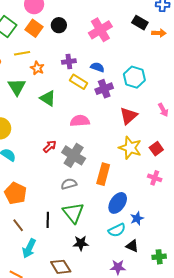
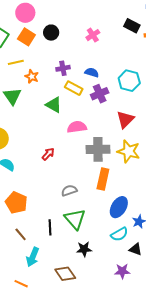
pink cross: (100, 30) -> (93, 35), size x0.6
green triangle: (48, 98) -> (54, 105), moved
gray cross: (74, 155) -> (98, 149), moved, turned -30

